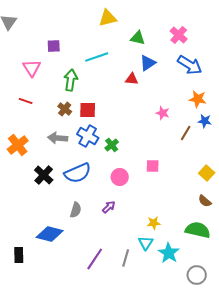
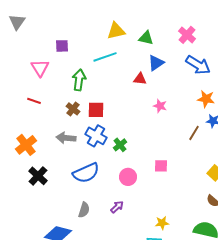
yellow triangle: (108, 18) -> (116, 31), moved
pink star: (163, 113) -> (160, 106), moved
black cross: (44, 175) -> (38, 176), moved

